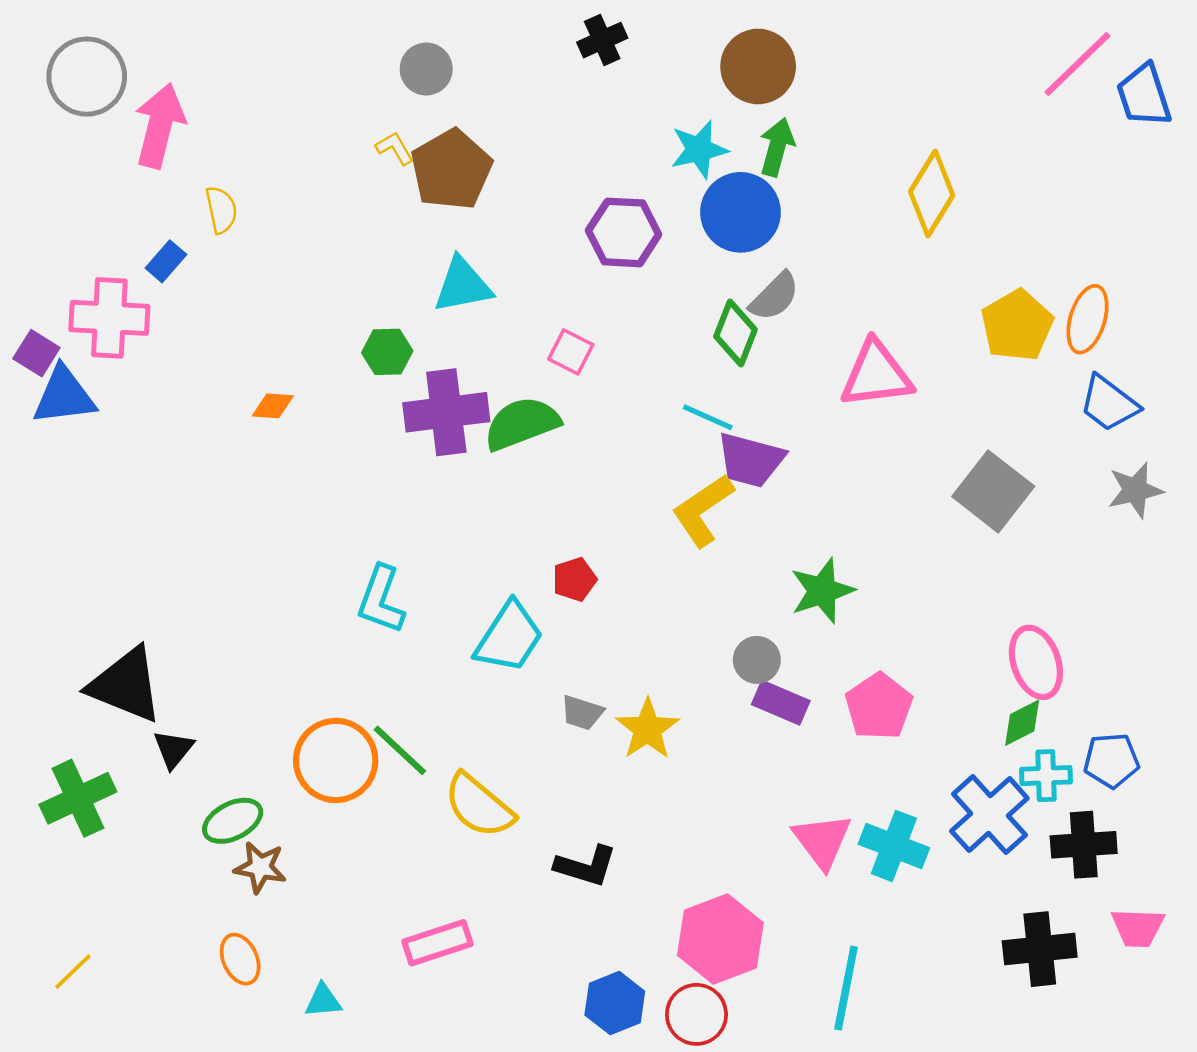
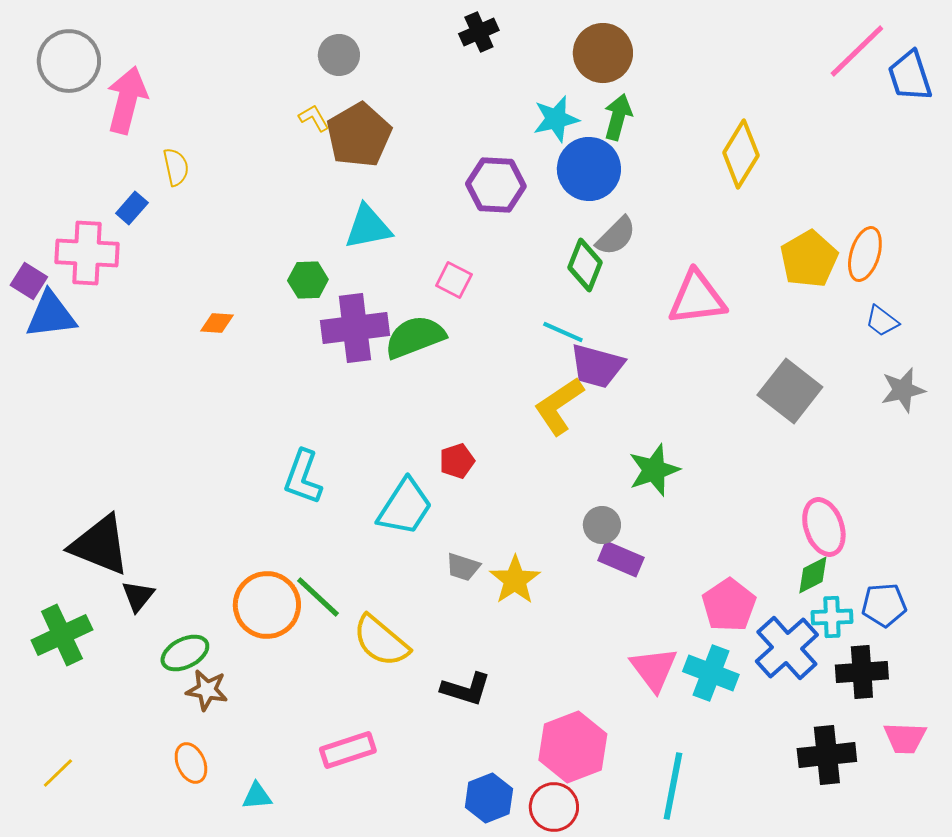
blue trapezoid: (1109, 403) -> (882, 321), size x0.7
pink pentagon: (879, 706) -> (729, 605), moved

